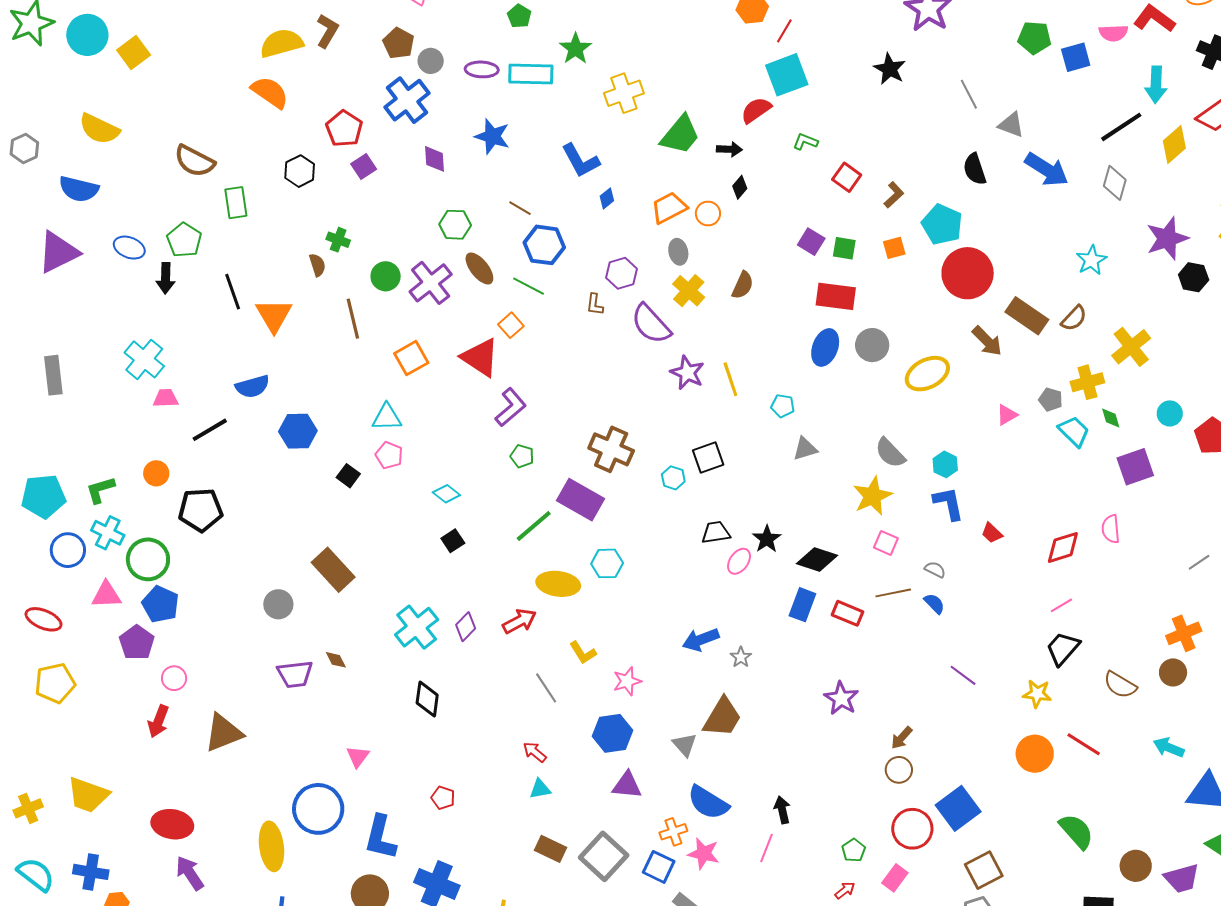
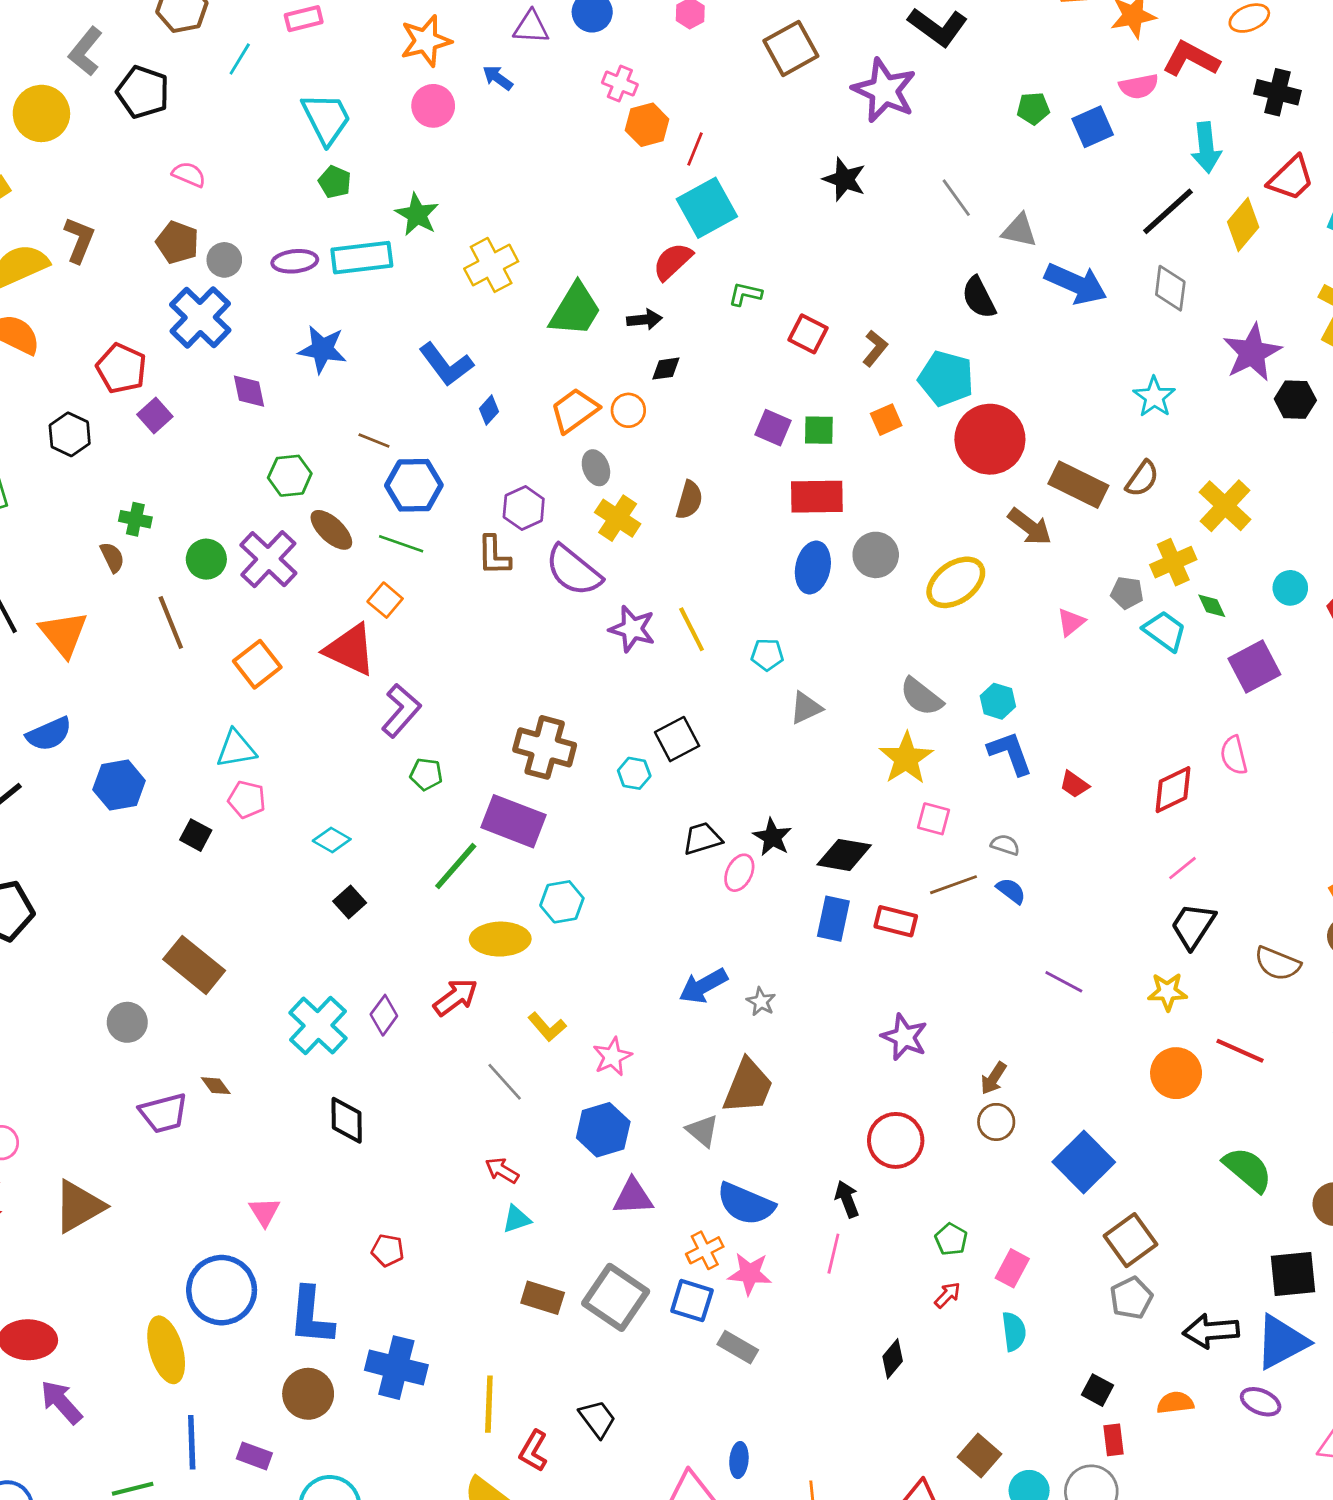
green pentagon: (1034, 38) -> (1033, 108), size x0.7
black diamond: (740, 187) -> (666, 369), turned 50
brown L-shape: (595, 304) -> (494, 555), size x1.4
red circle: (912, 829) -> (896, 1140), moved

